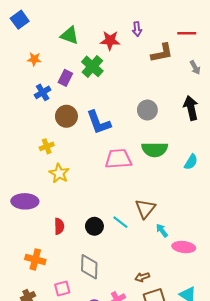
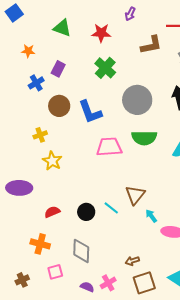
purple arrow: (137, 29) -> (130, 14), moved, turned 32
green cross: (92, 66) -> (105, 68), moved
gray circle: (147, 110) -> (137, 100), size x1.5
red semicircle: (59, 226) -> (52, 212), turned -112
orange cross: (35, 259) -> (40, 244), moved

